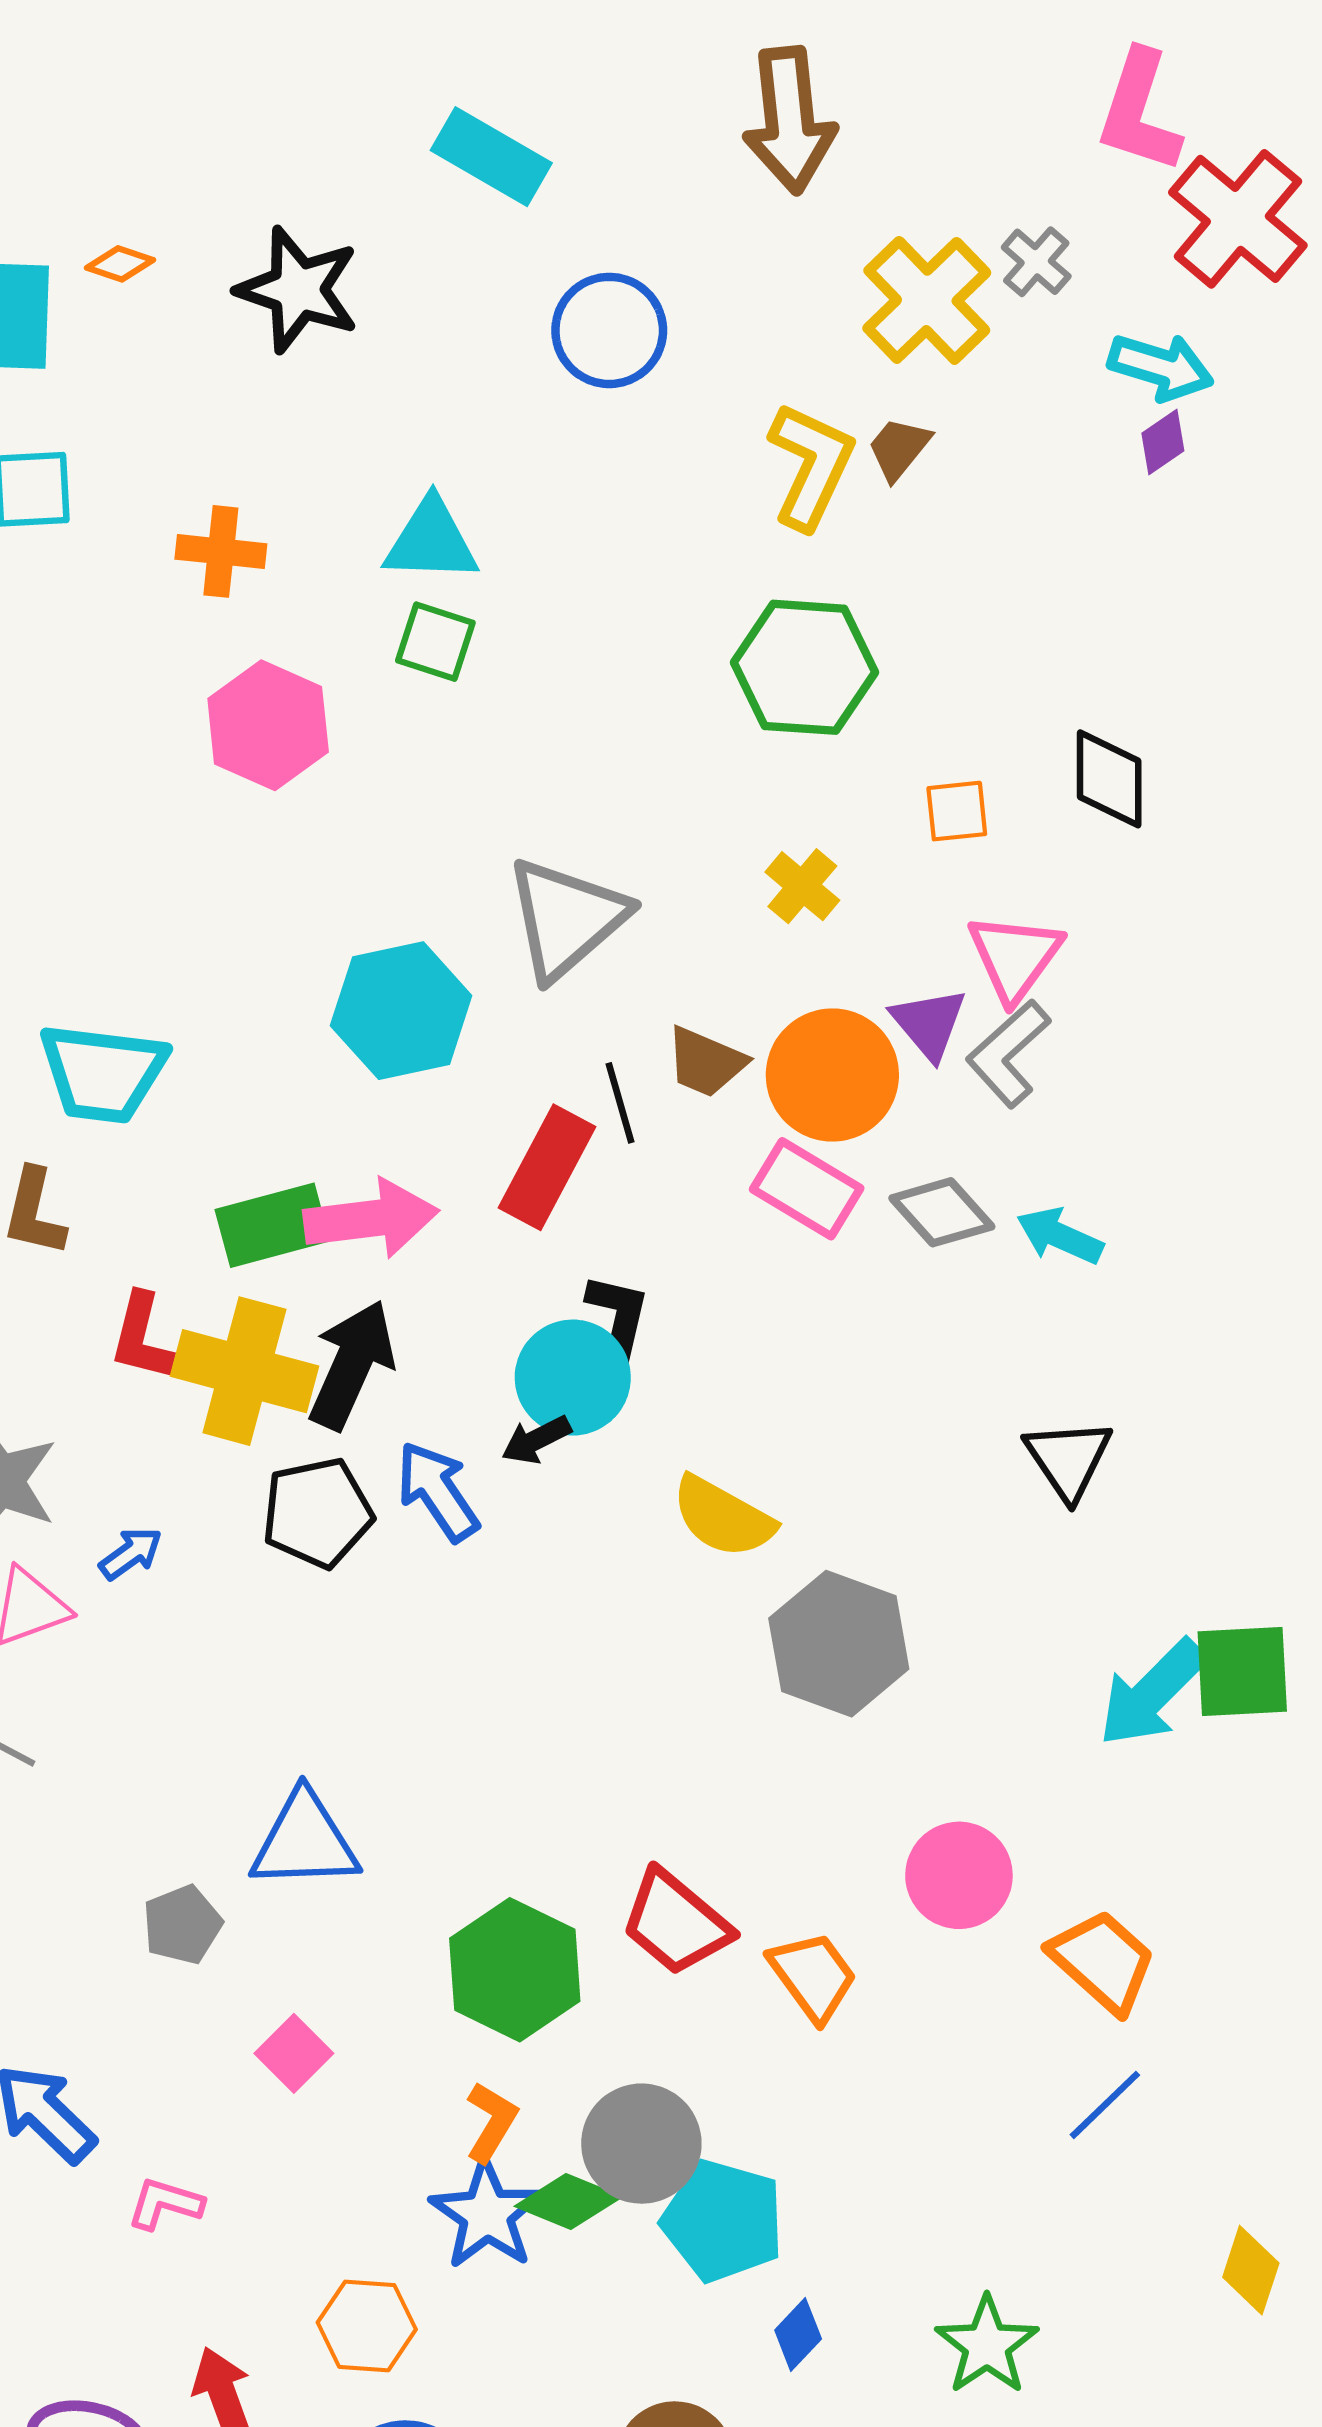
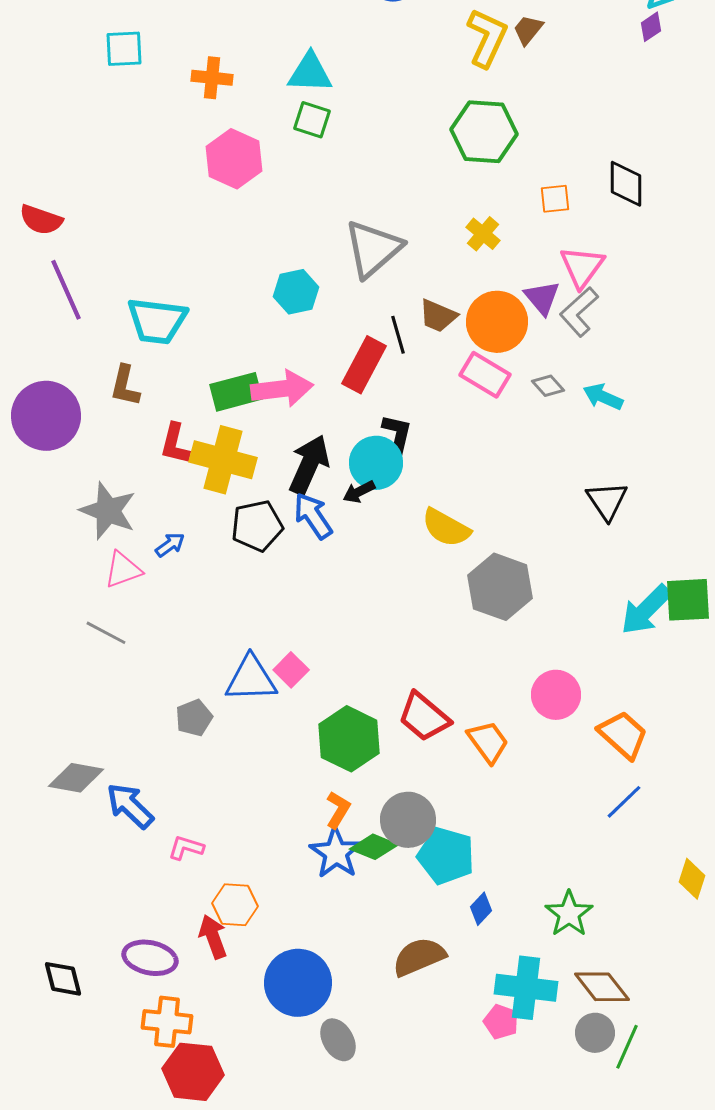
cyan hexagon: (401, 1011) -> (296, 292), size x0.7
gray diamond: (942, 1212) -> (548, 386), size x0.7
black arrow: (352, 1365) -> (309, 465), moved
pink square: (294, 2053) -> (291, 670), moved
orange hexagon: (367, 2326) -> (235, 905), moved

